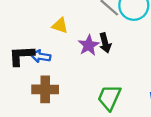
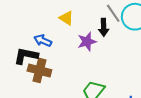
black arrow: (105, 43) -> (104, 27), moved
black L-shape: (21, 56) -> (26, 56), moved

